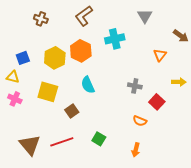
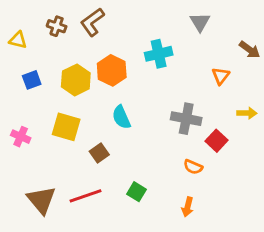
brown L-shape: (84, 16) -> (92, 22), moved
yellow triangle: (13, 77) -> (18, 40), moved
gray cross: (135, 86) -> (186, 119), size x1.5

